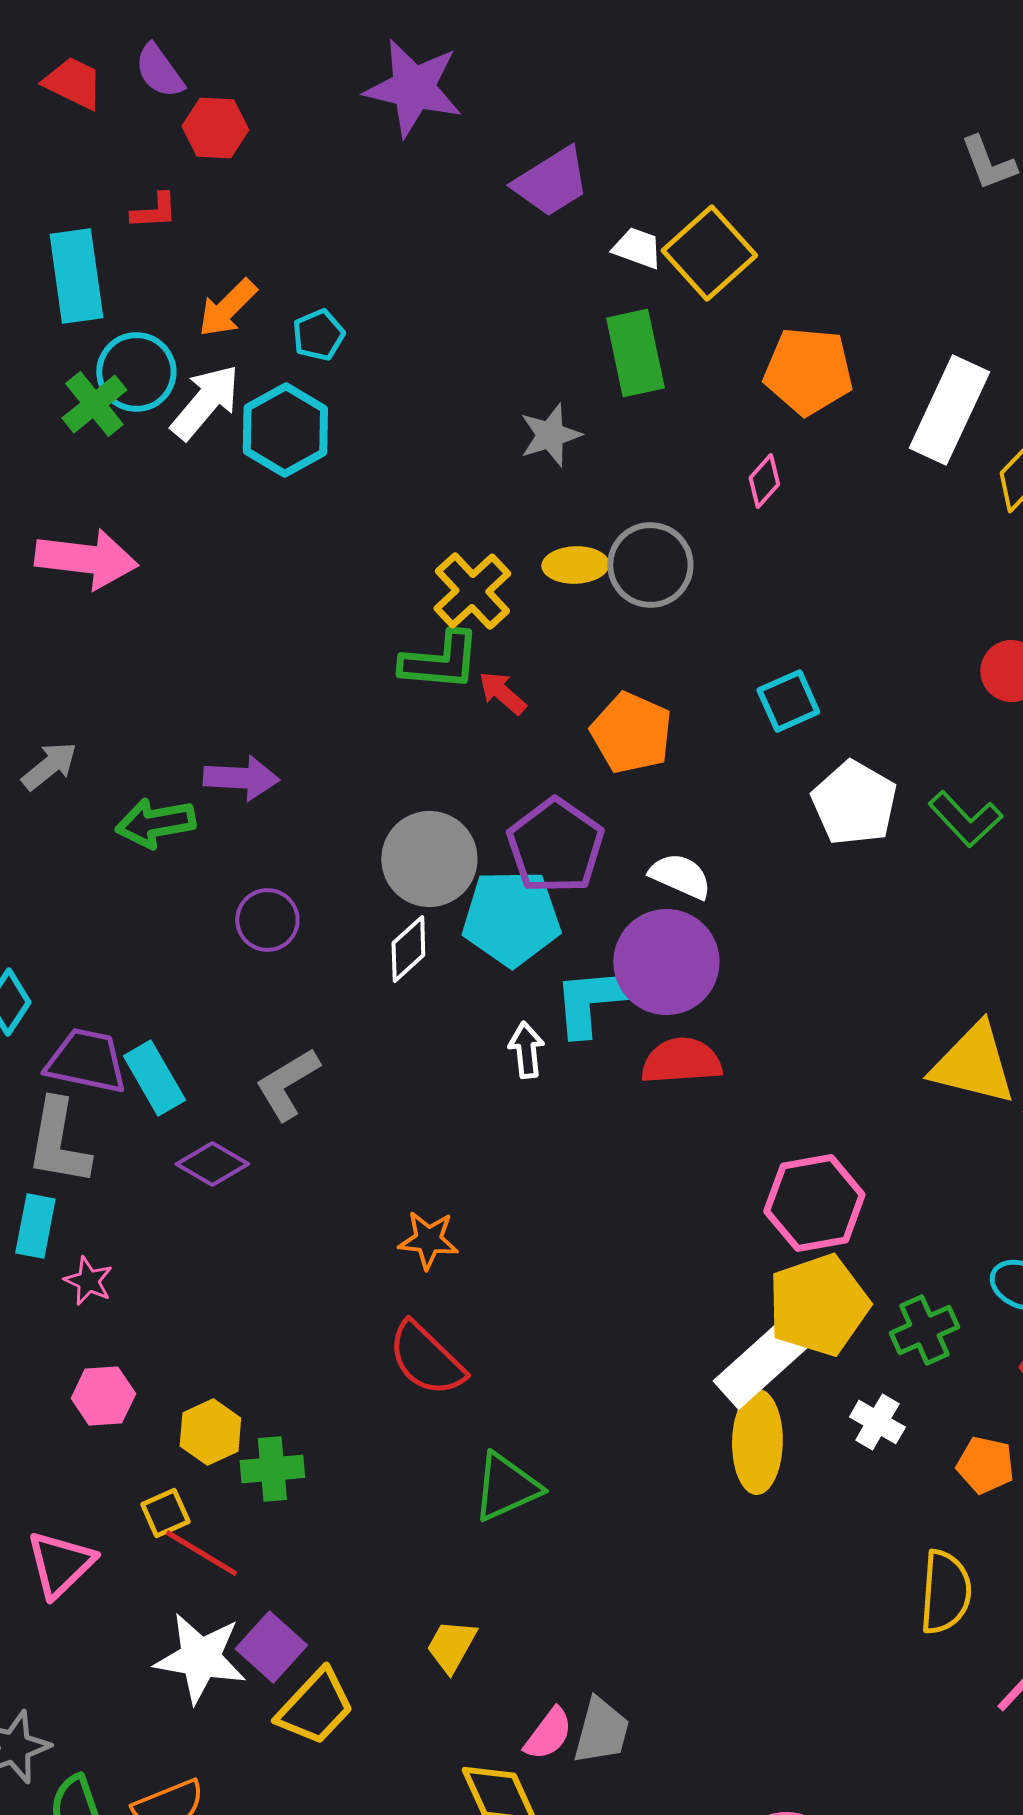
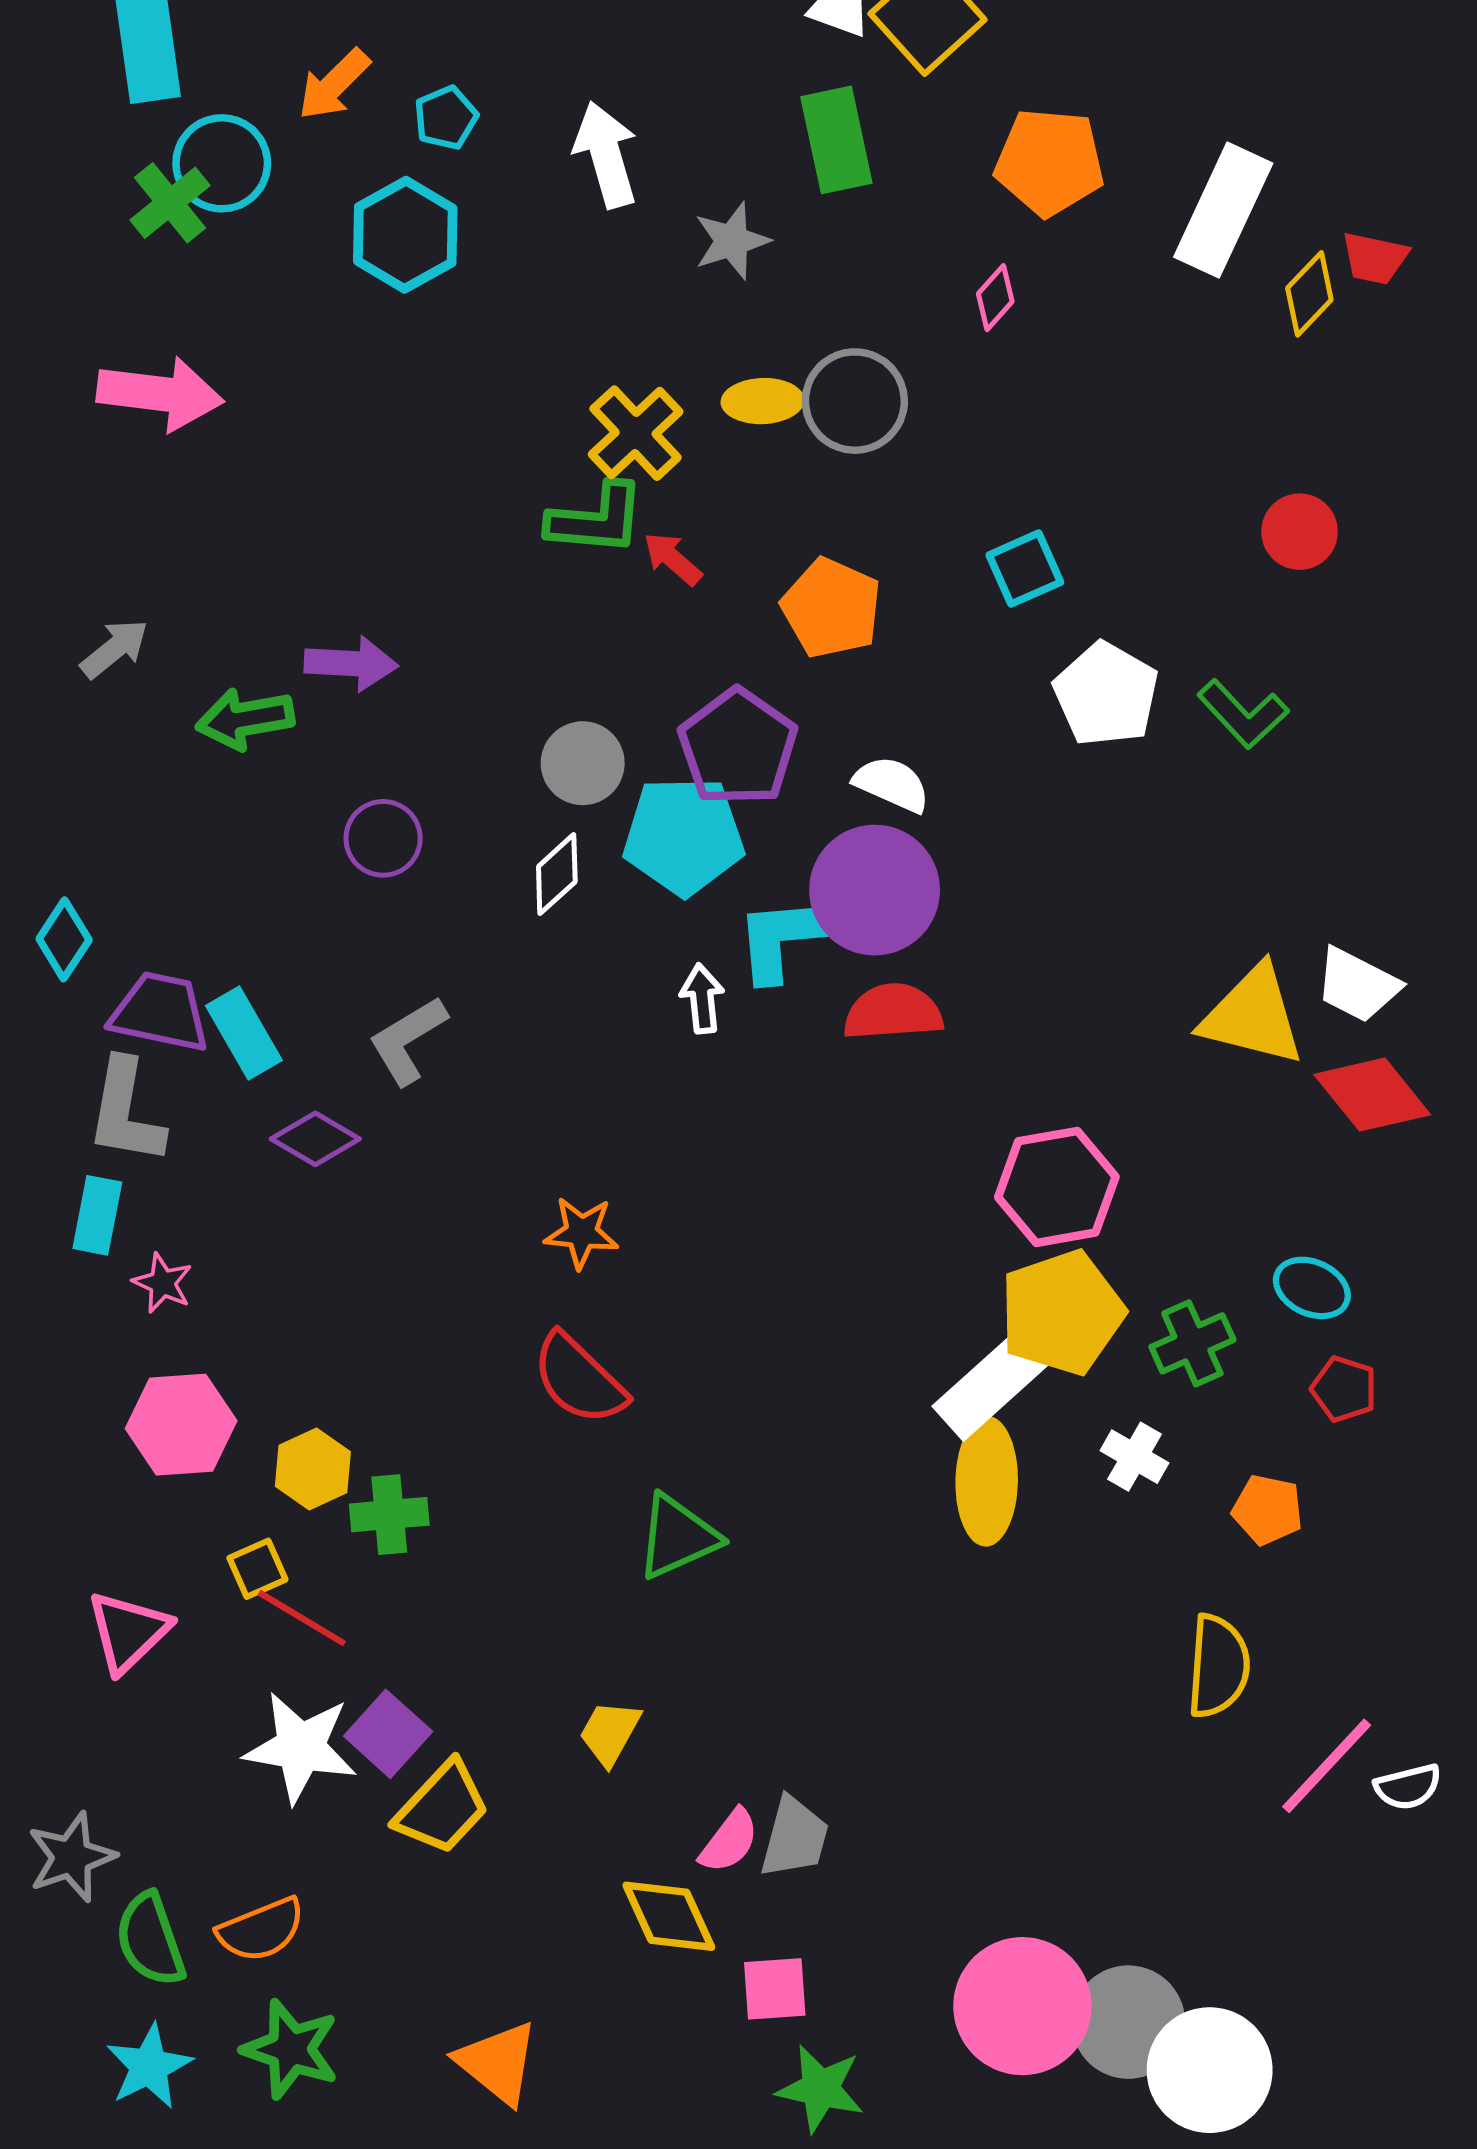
white arrow: (205, 402) -> (606, 155), moved, turned -56
gray circle: (429, 859) -> (583, 763), size x0.7
pink hexagon: (103, 1396) -> (181, 1425), size x1.4

